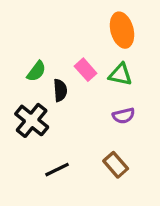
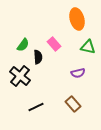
green triangle: (120, 74) -> (88, 47), moved

